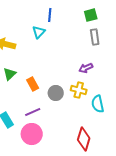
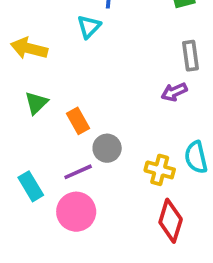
gray rectangle: (95, 37) -> (191, 56), moved
yellow cross: (79, 90) -> (160, 170), moved
gray circle: (56, 93) -> (107, 148), moved

